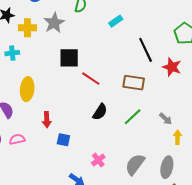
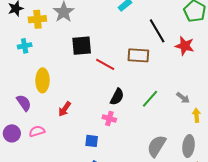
brown rectangle: (134, 83) -> (138, 55), moved
red arrow: (47, 120) -> (65, 109), turned 42
blue square: (63, 140) -> (92, 141), moved
pink cross: (98, 160) -> (109, 119), moved, turned -32

